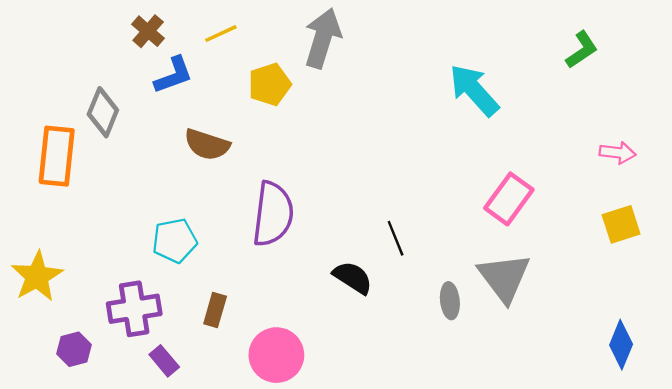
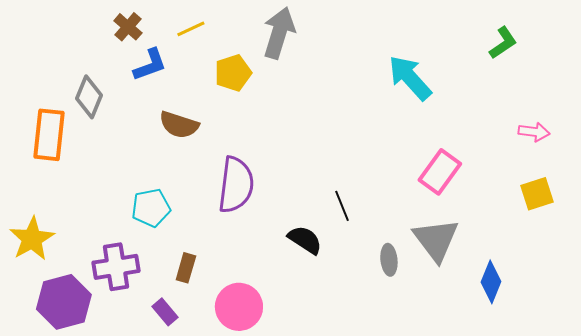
blue diamond: (621, 345) -> (491, 282), moved
purple hexagon: (74, 349) -> (64, 302), size x1.8
purple rectangle: (164, 361) -> (165, 312), moved

